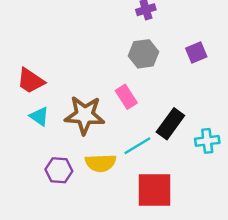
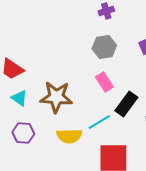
pink rectangle: (126, 97) -> (104, 82), moved
purple hexagon: (59, 170) -> (23, 133), moved

